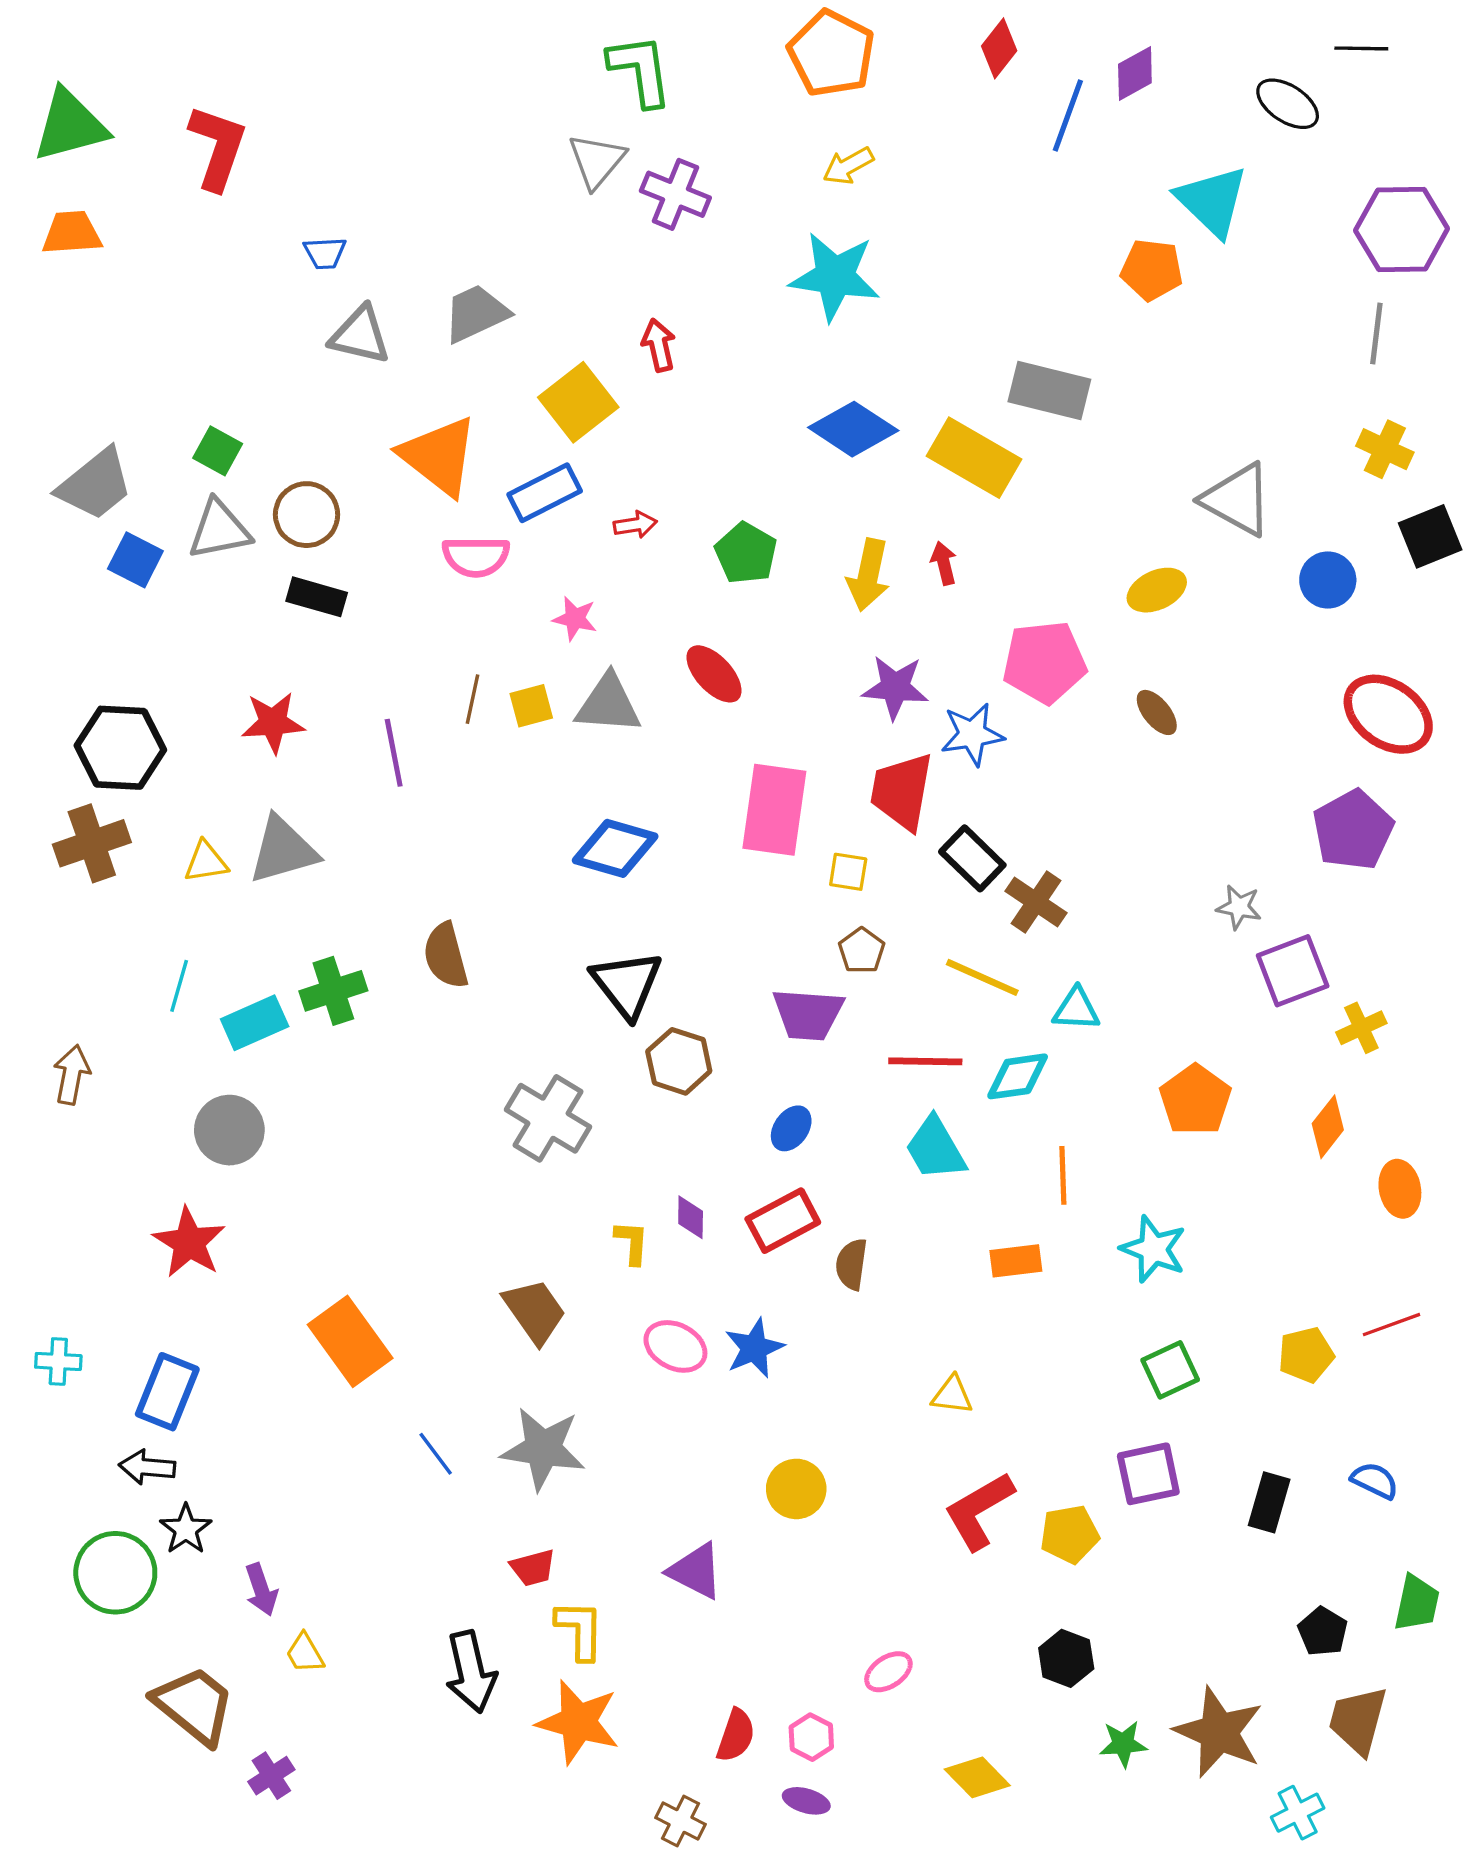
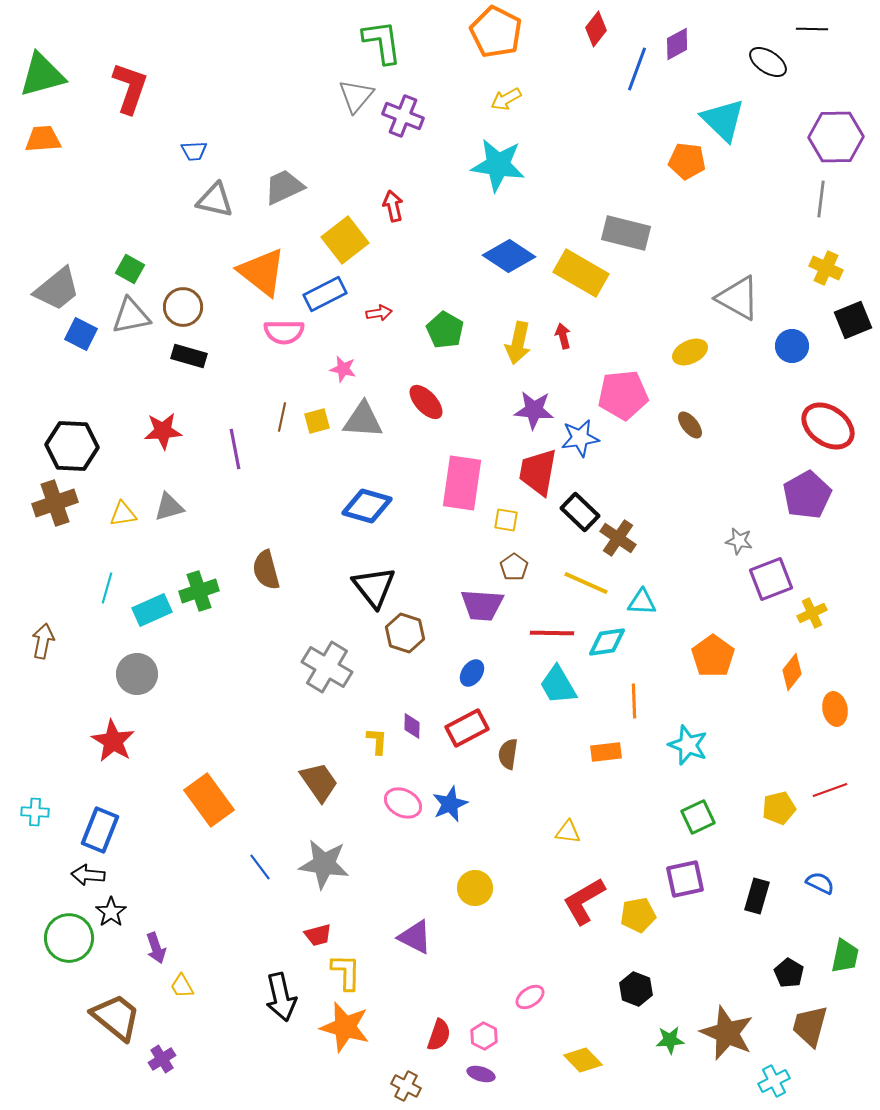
gray triangle: (283, 850) -> (169, 507), size x0.7

